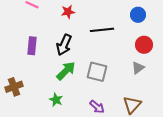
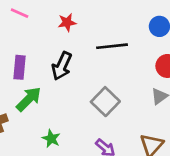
green arrow: (66, 71) -> (29, 99), moved
gray square: (97, 72) -> (105, 102), turned 30

